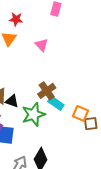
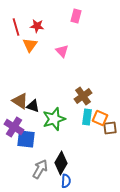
brown cross: (47, 91) -> (83, 96), moved
cyan rectangle: (56, 103) -> (87, 117), moved, turned 63

